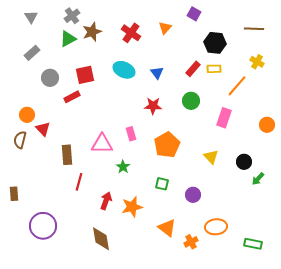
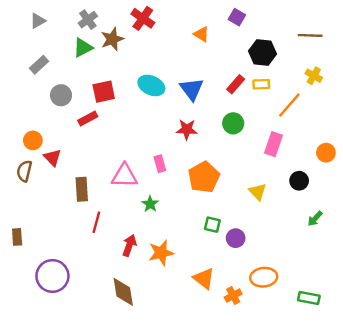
gray triangle: (31, 17) -> (38, 21), turned 32
orange triangle: (165, 28) -> (201, 34), turned -40
red cross: (131, 33) -> (143, 18), moved
blue triangle: (157, 73) -> (192, 89), size x1.5
black circle: (244, 162) -> (299, 181), moved
green square: (162, 184) -> (212, 225), moved

